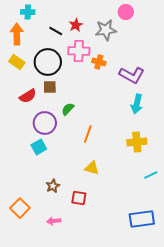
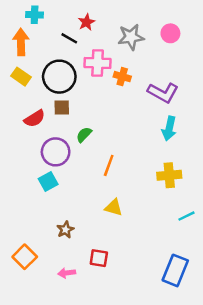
pink circle: (126, 12) -> (170, 33), moved
red star: (76, 25) -> (86, 22), moved
red square: (79, 198) -> (99, 258), moved
blue rectangle: (142, 219) -> (175, 270), turned -60

